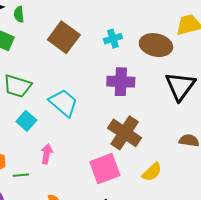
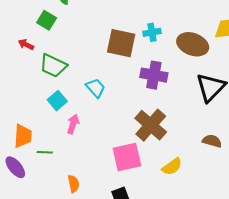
brown square: (64, 37) -> (121, 43), moved, turned -32
cyan trapezoid: (63, 103) -> (95, 88), size x0.7
pink arrow: (47, 154) -> (73, 124), moved

